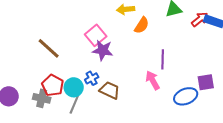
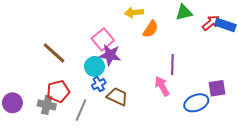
red pentagon: (53, 85) -> (58, 91), turned 30
cyan circle: (74, 87) -> (95, 66), moved

